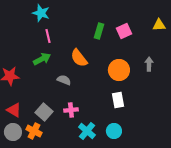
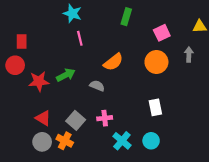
green rectangle: (99, 31) -> (126, 17), moved
orange semicircle: (79, 58) -> (113, 62), turned -90
green arrow: (42, 59) -> (66, 75), moved
gray arrow: (149, 64) -> (189, 54), moved
orange circle: (119, 70) -> (156, 62), moved

